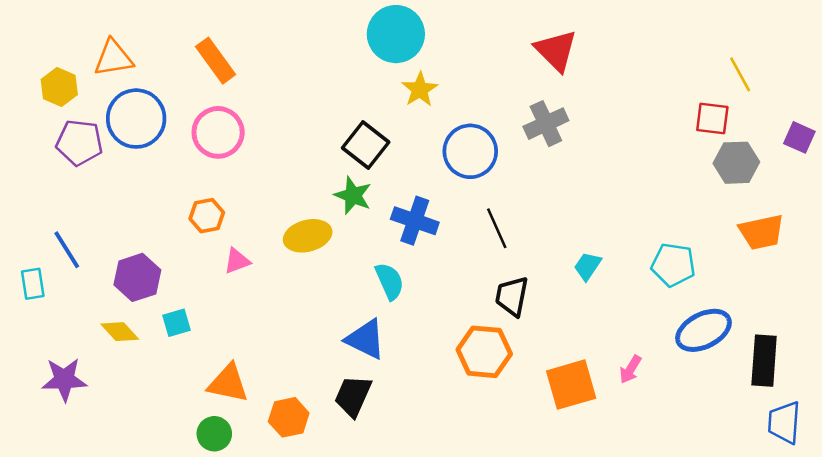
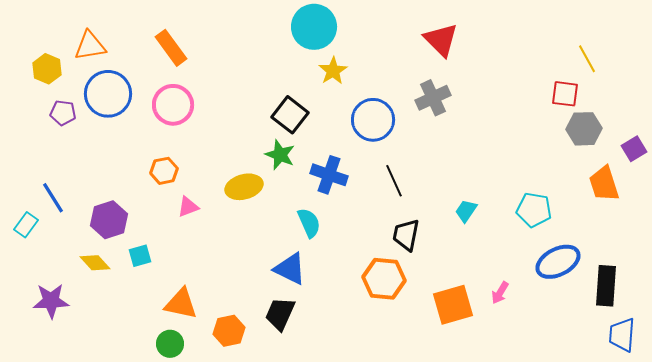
purple square: (799, 137) -> (634, 149), moved, turned 35
purple pentagon: (79, 142) -> (63, 113), size x0.7
orange trapezoid: (762, 232) -> (604, 184), turned 84
cyan rectangle: (33, 284) -> (26, 225), turned 45

